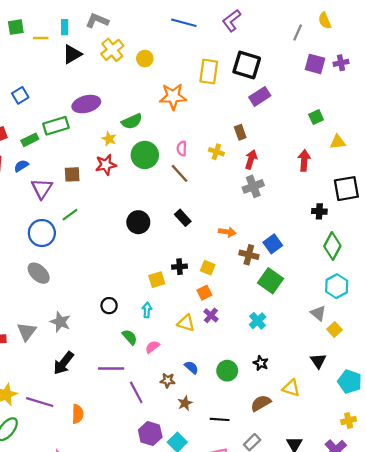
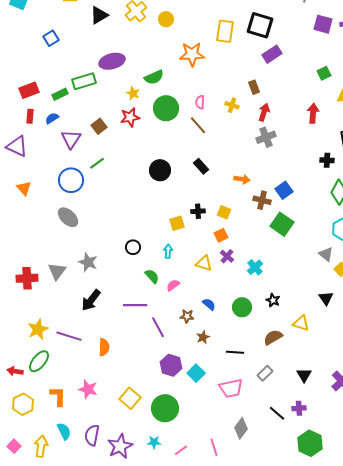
blue square: (20, 95) -> (51, 38), moved
brown square: (72, 174) -> (99, 126), turned -35
cyan cross: (258, 321) -> (255, 267), moved

